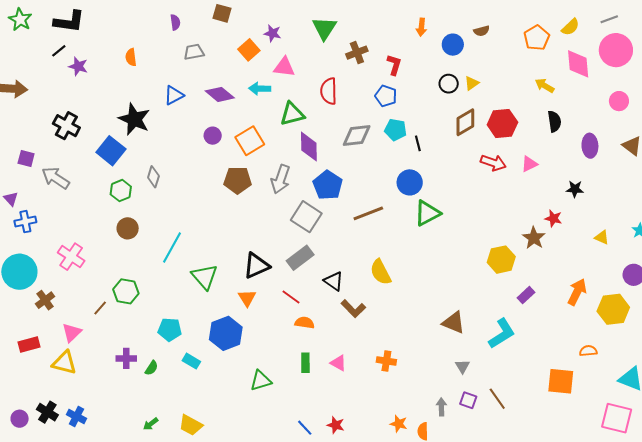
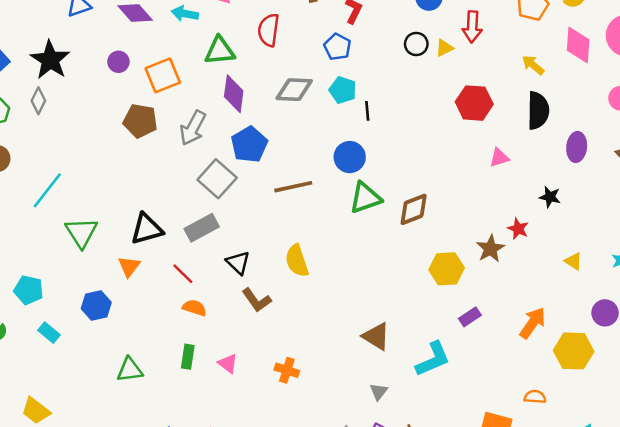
black star: (134, 119) -> (50, 60), moved
black semicircle: (554, 121) -> (538, 111), size x1.4
brown diamond: (465, 122) -> (414, 209), moved
red arrow: (493, 163) -> (472, 27), moved, turned 65
blue hexagon: (226, 333) -> (96, 306), size x0.7

